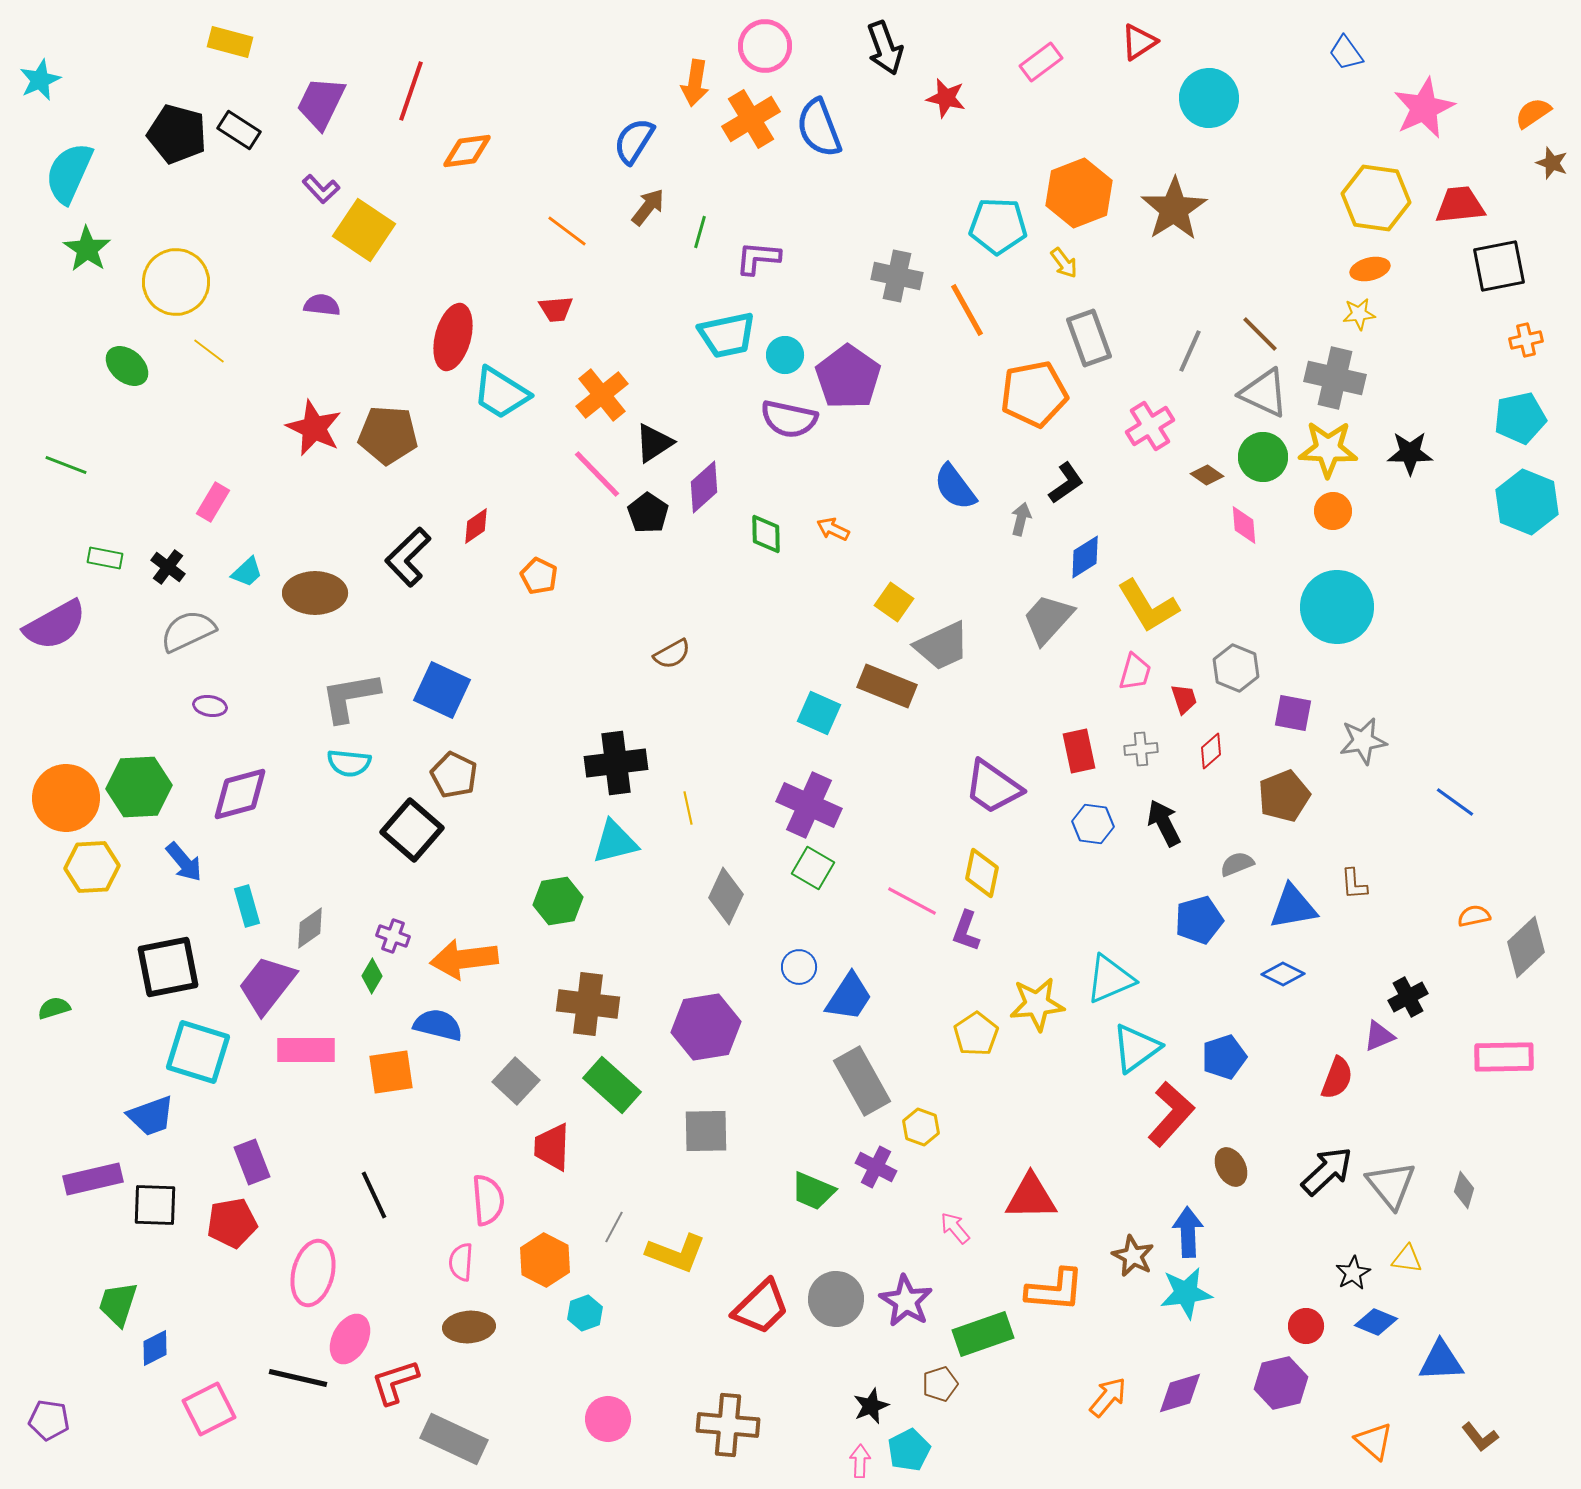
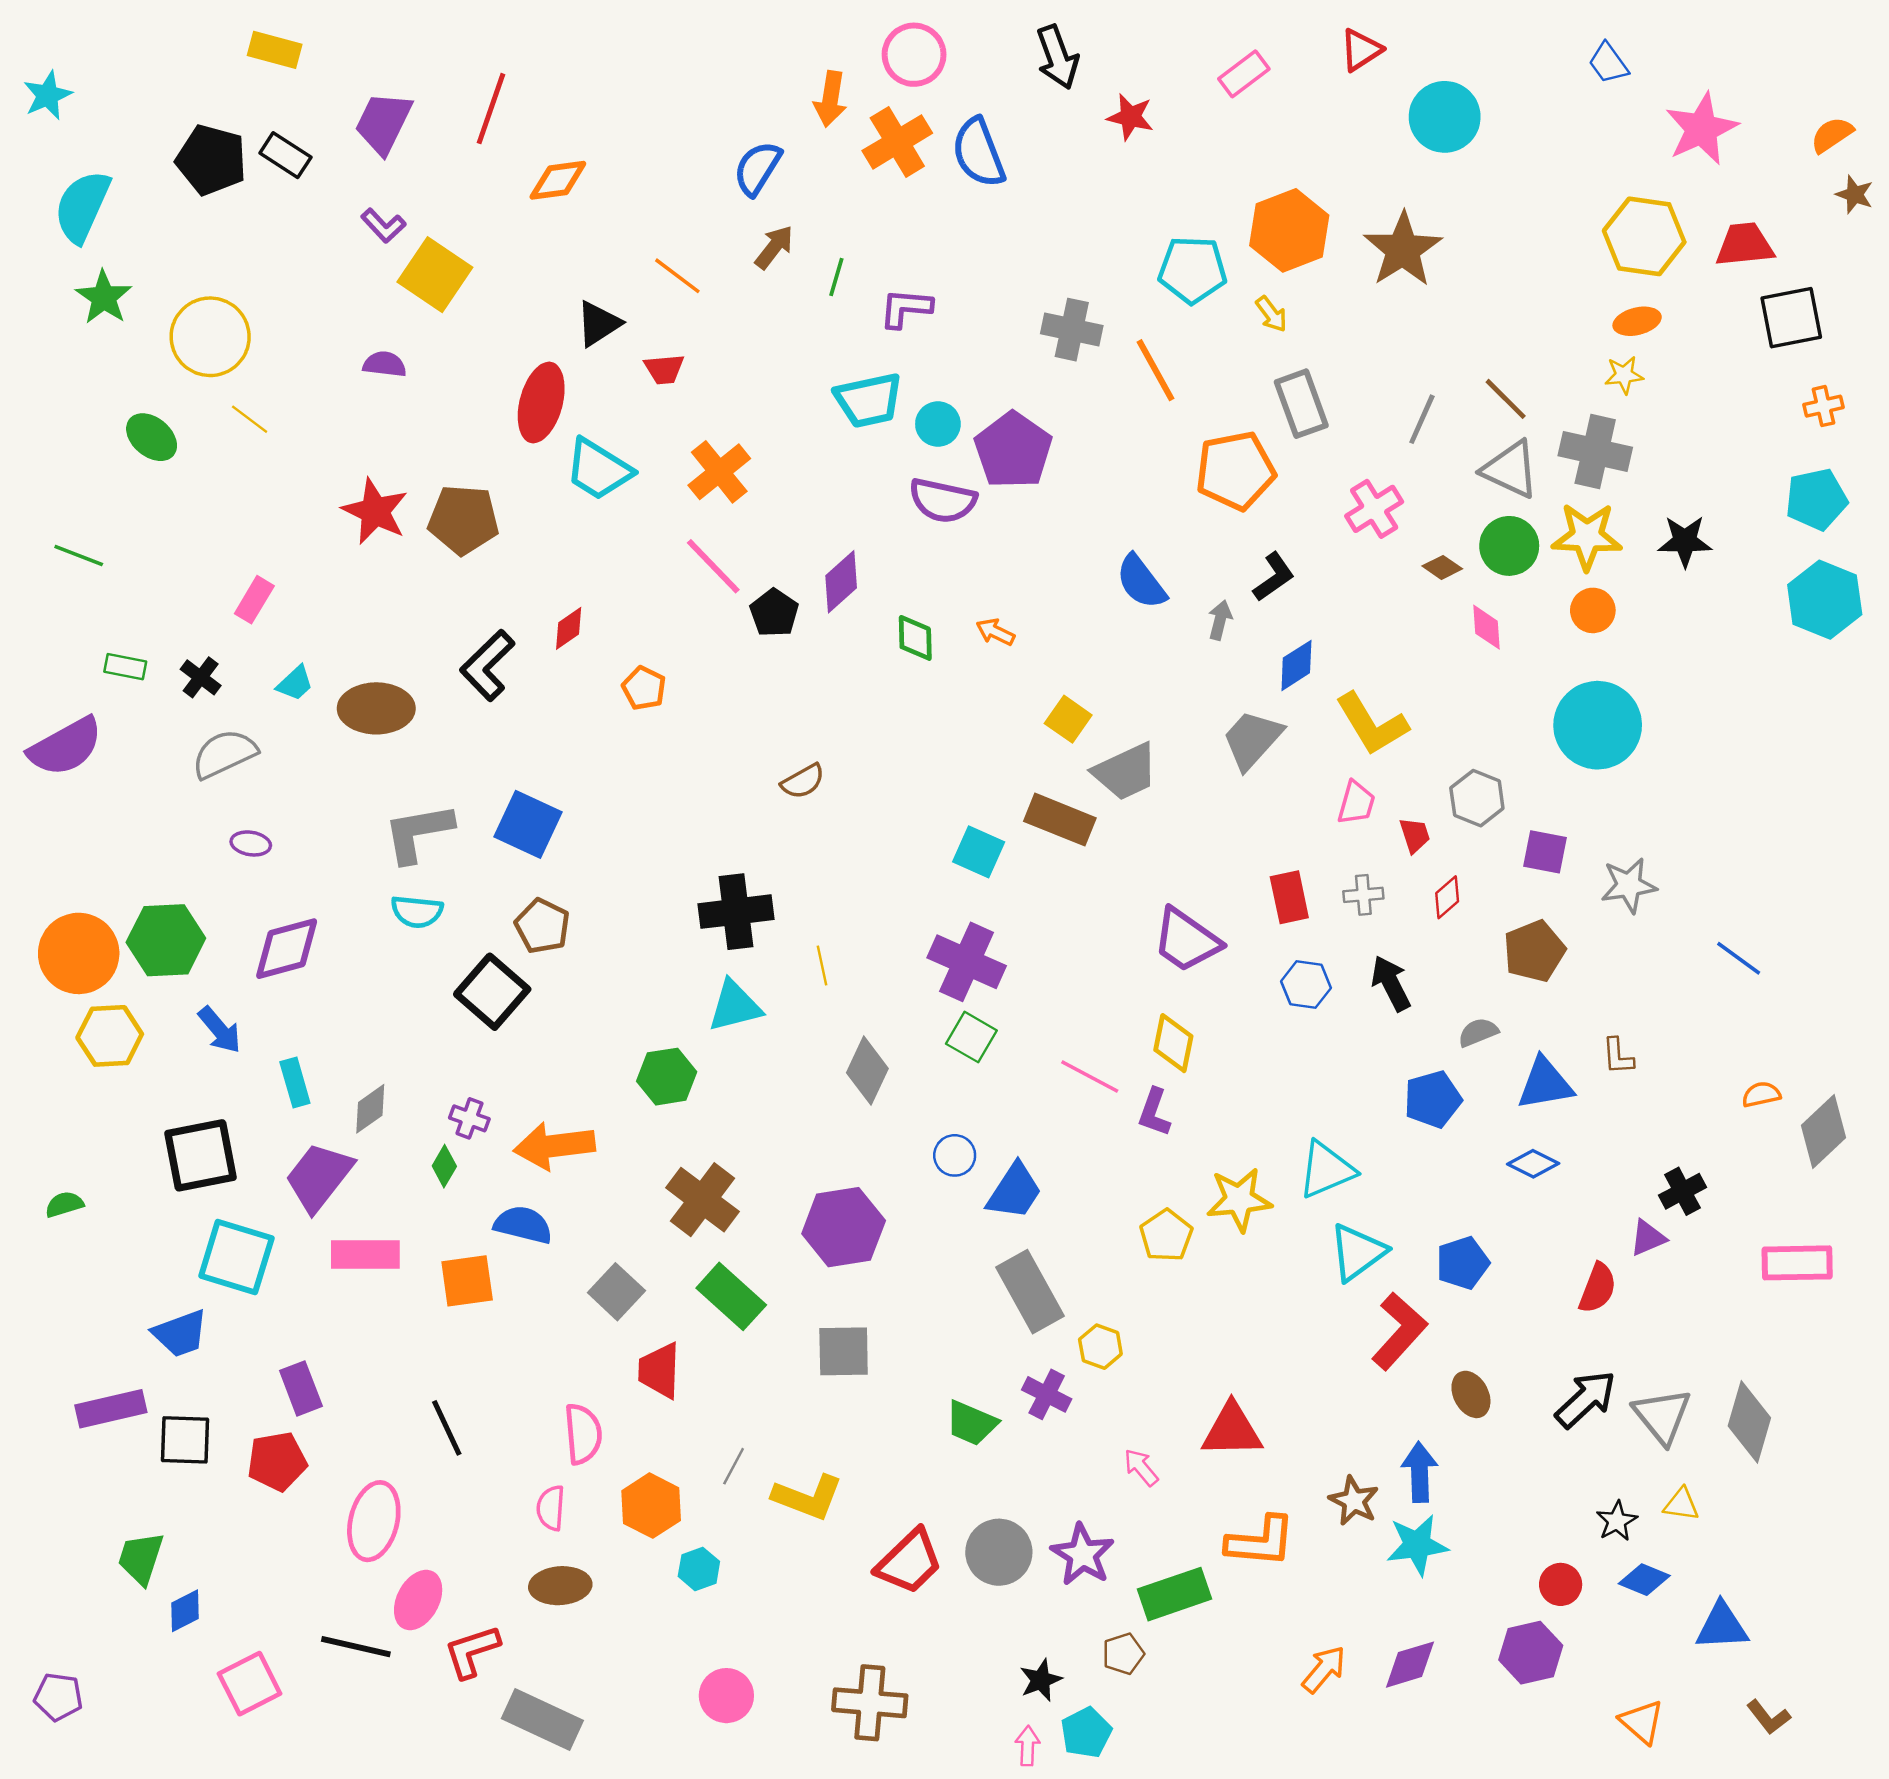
black triangle: (654, 443) -> (599, 324), moved
brown cross: (588, 1004) -> (702, 1200), turned 30
gray diamond: (1464, 1190) -> (1749, 1422), size x1.8

